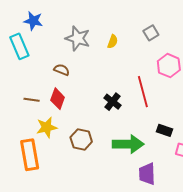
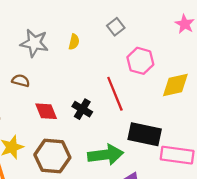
red diamond: (58, 99) -> (46, 111), moved, turned -35
black rectangle: (165, 130) -> (145, 134), size x1.8
brown hexagon: (81, 140) -> (52, 156), size x1.4

